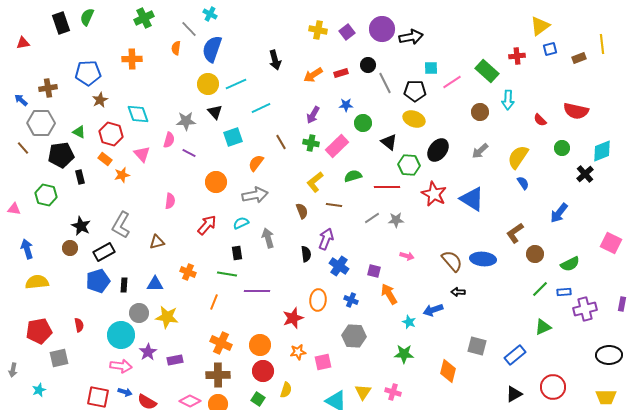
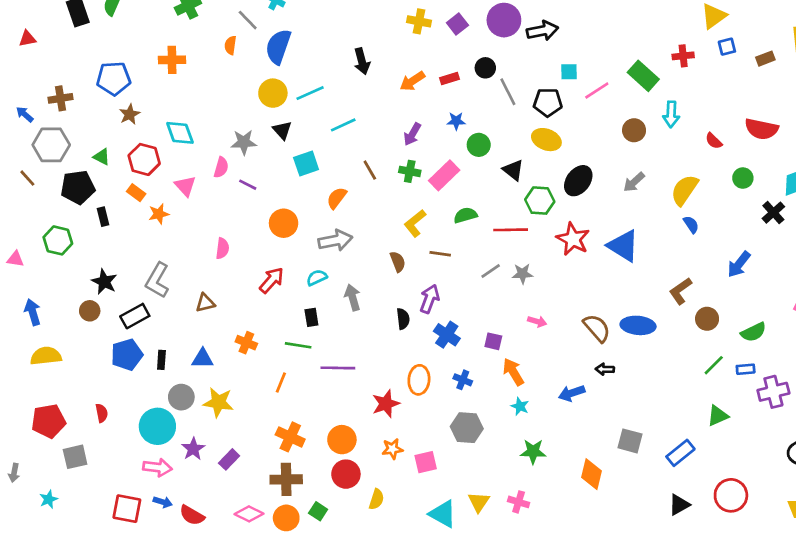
cyan star: (409, 322) -> (520, 406), moved
purple rectangle: (175, 360) -> (229, 459), turned -35
green square: (258, 399) -> (318, 511), moved

